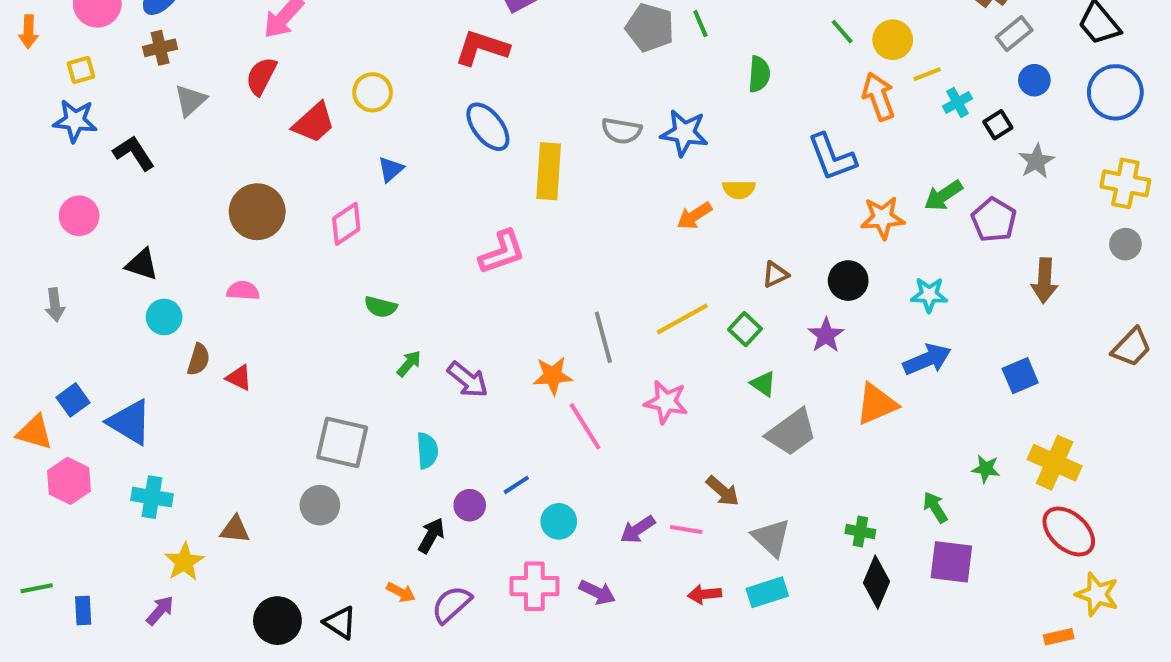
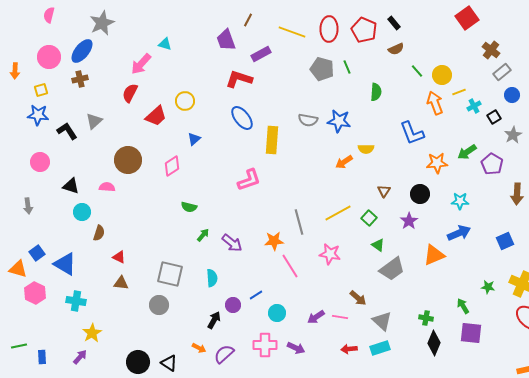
gray triangle: (190, 100) -> (94, 121), moved
brown triangle: (775, 274) -> (384, 191), turned -32
pink semicircle: (243, 291) -> (107, 187), moved
red triangle: (239, 378) -> (119, 257), moved
brown triangle: (235, 529) -> (121, 283), moved

